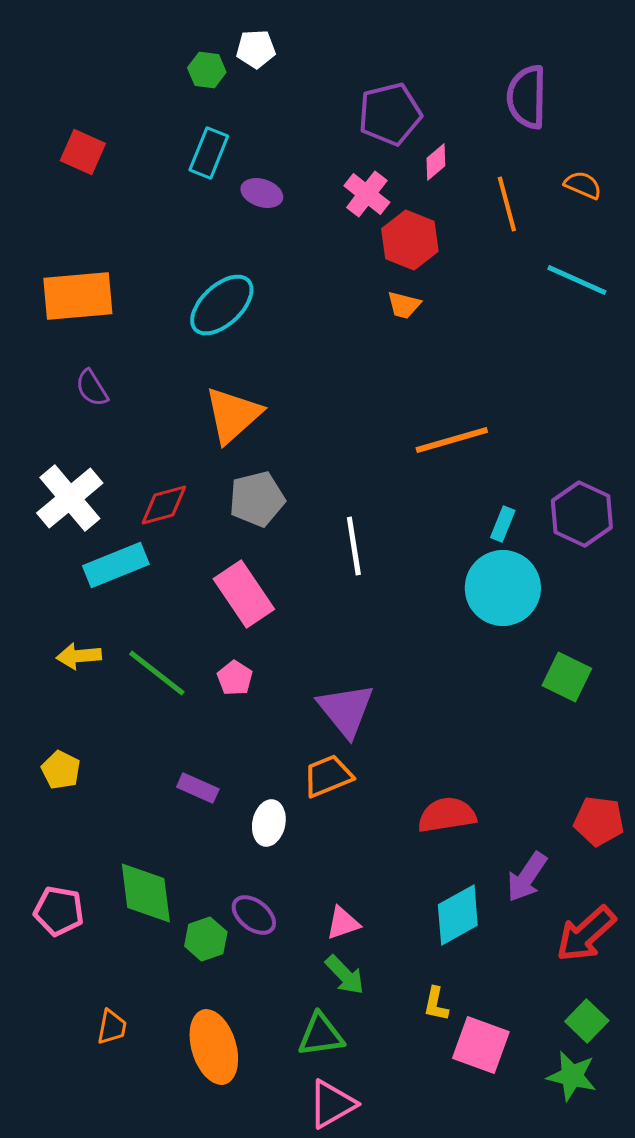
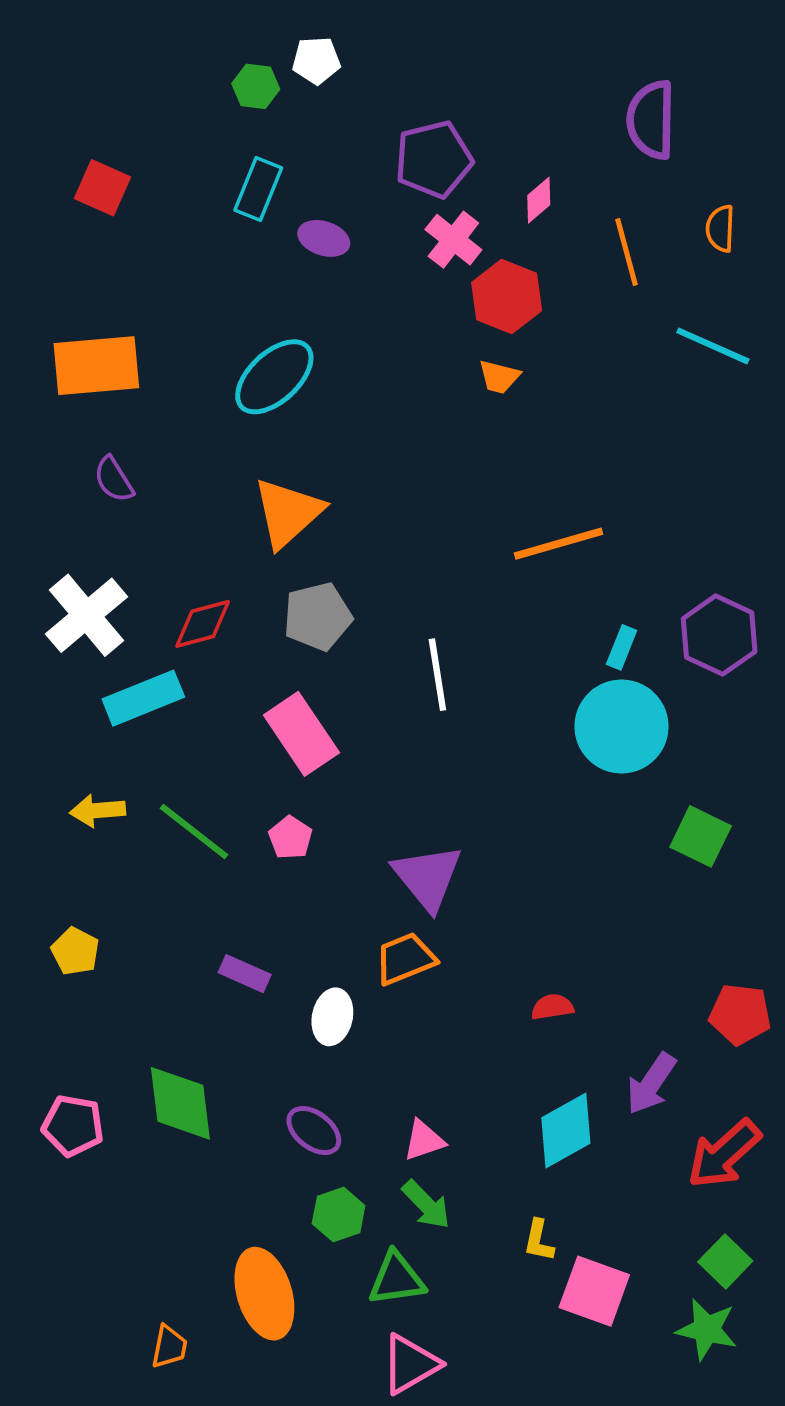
purple pentagon: (390, 114) -> (434, 159), moved
orange semicircle: (583, 185) -> (720, 229), turned -111
red semicircle: (447, 815) -> (552, 1007), size x0.6
green hexagon: (206, 939) -> (339, 1215), moved
orange trapezoid: (112, 1027) -> (169, 1347), moved

